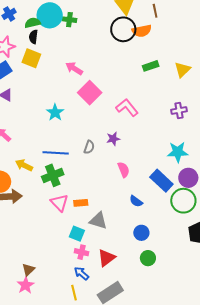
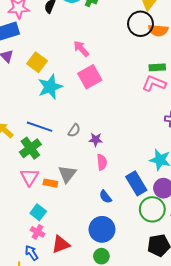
yellow square: (31, 58) -> (37, 62), moved
pink L-shape: (127, 108) -> (154, 83), moved, turned -45
cyan star: (55, 112) -> (50, 87), size x1.4
purple star: (113, 139) -> (96, 140), moved
green cross: (53, 175) -> (30, 148), turned -30
gray triangle: (98, 221) -> (67, 174), moved, turned 36
blue circle: (141, 233) -> (102, 229), size x1.6

